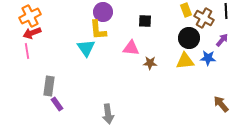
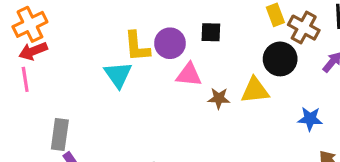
purple circle: (103, 12) -> (170, 43), moved
blue star: (208, 58) -> (310, 119), moved
yellow triangle: (185, 61) -> (255, 90), moved

